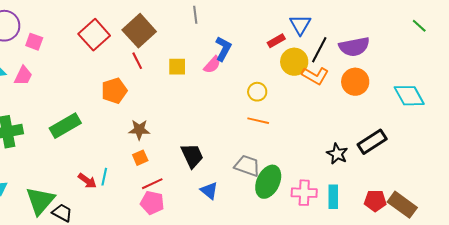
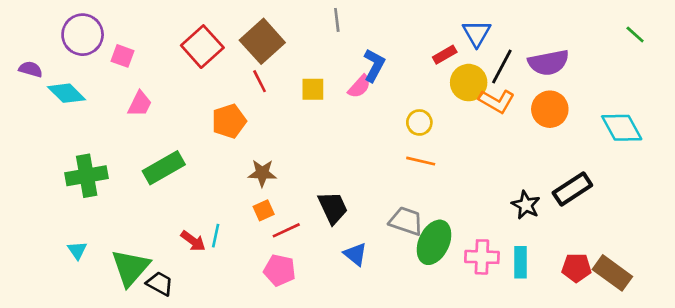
pink trapezoid: (23, 76) -> (140, 104), moved
red line: (152, 184) -> (286, 230), moved

